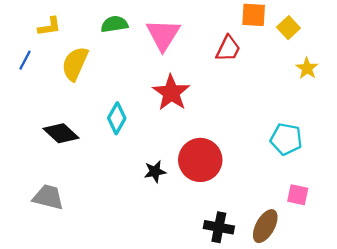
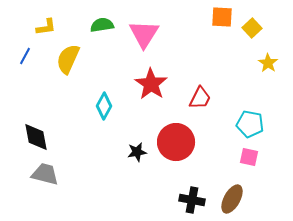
red trapezoid: (228, 49) -> (200, 98), moved
black diamond: (61, 133) -> (36, 137), moved, turned 36
pink square: (298, 195) -> (249, 157), moved

